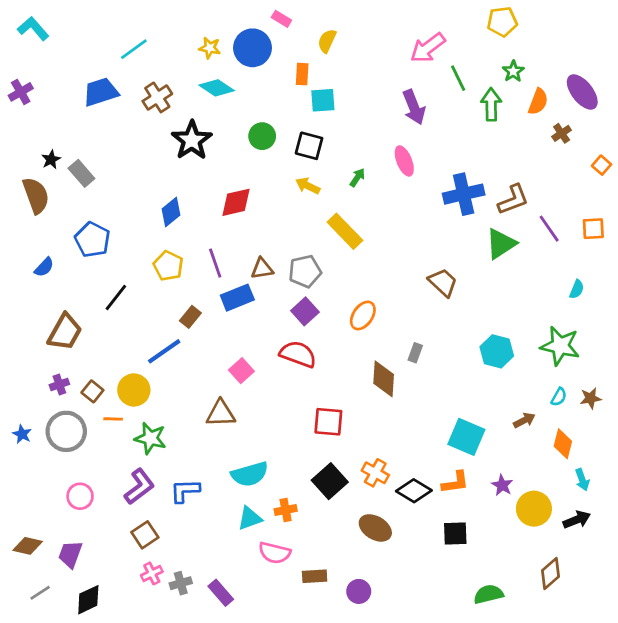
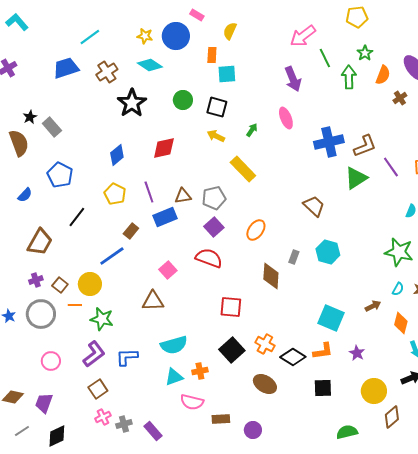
cyan hexagon: (497, 351) -> (328, 252), moved
yellow circle: (534, 509) -> (374, 391), moved

